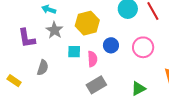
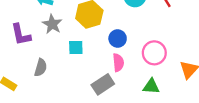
pink circle: (143, 47) -> (154, 53), moved
pink semicircle: (92, 59) -> (118, 63), moved
green triangle: (138, 88) -> (151, 86), turned 35

